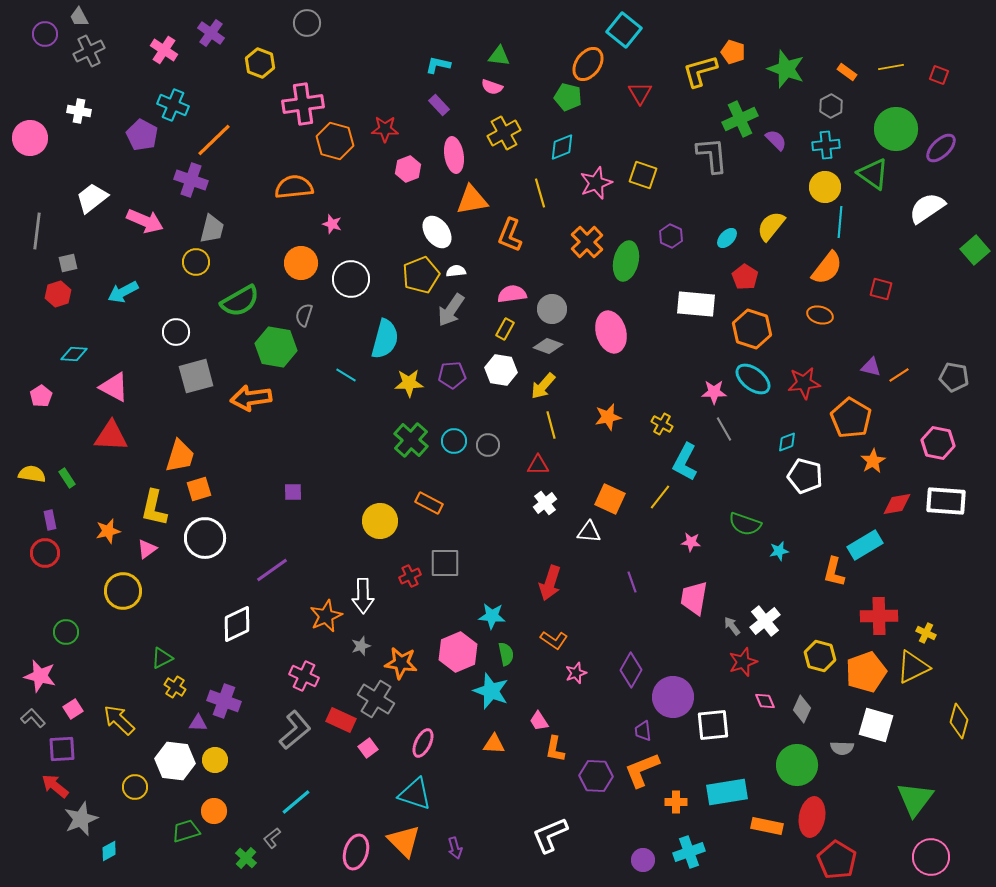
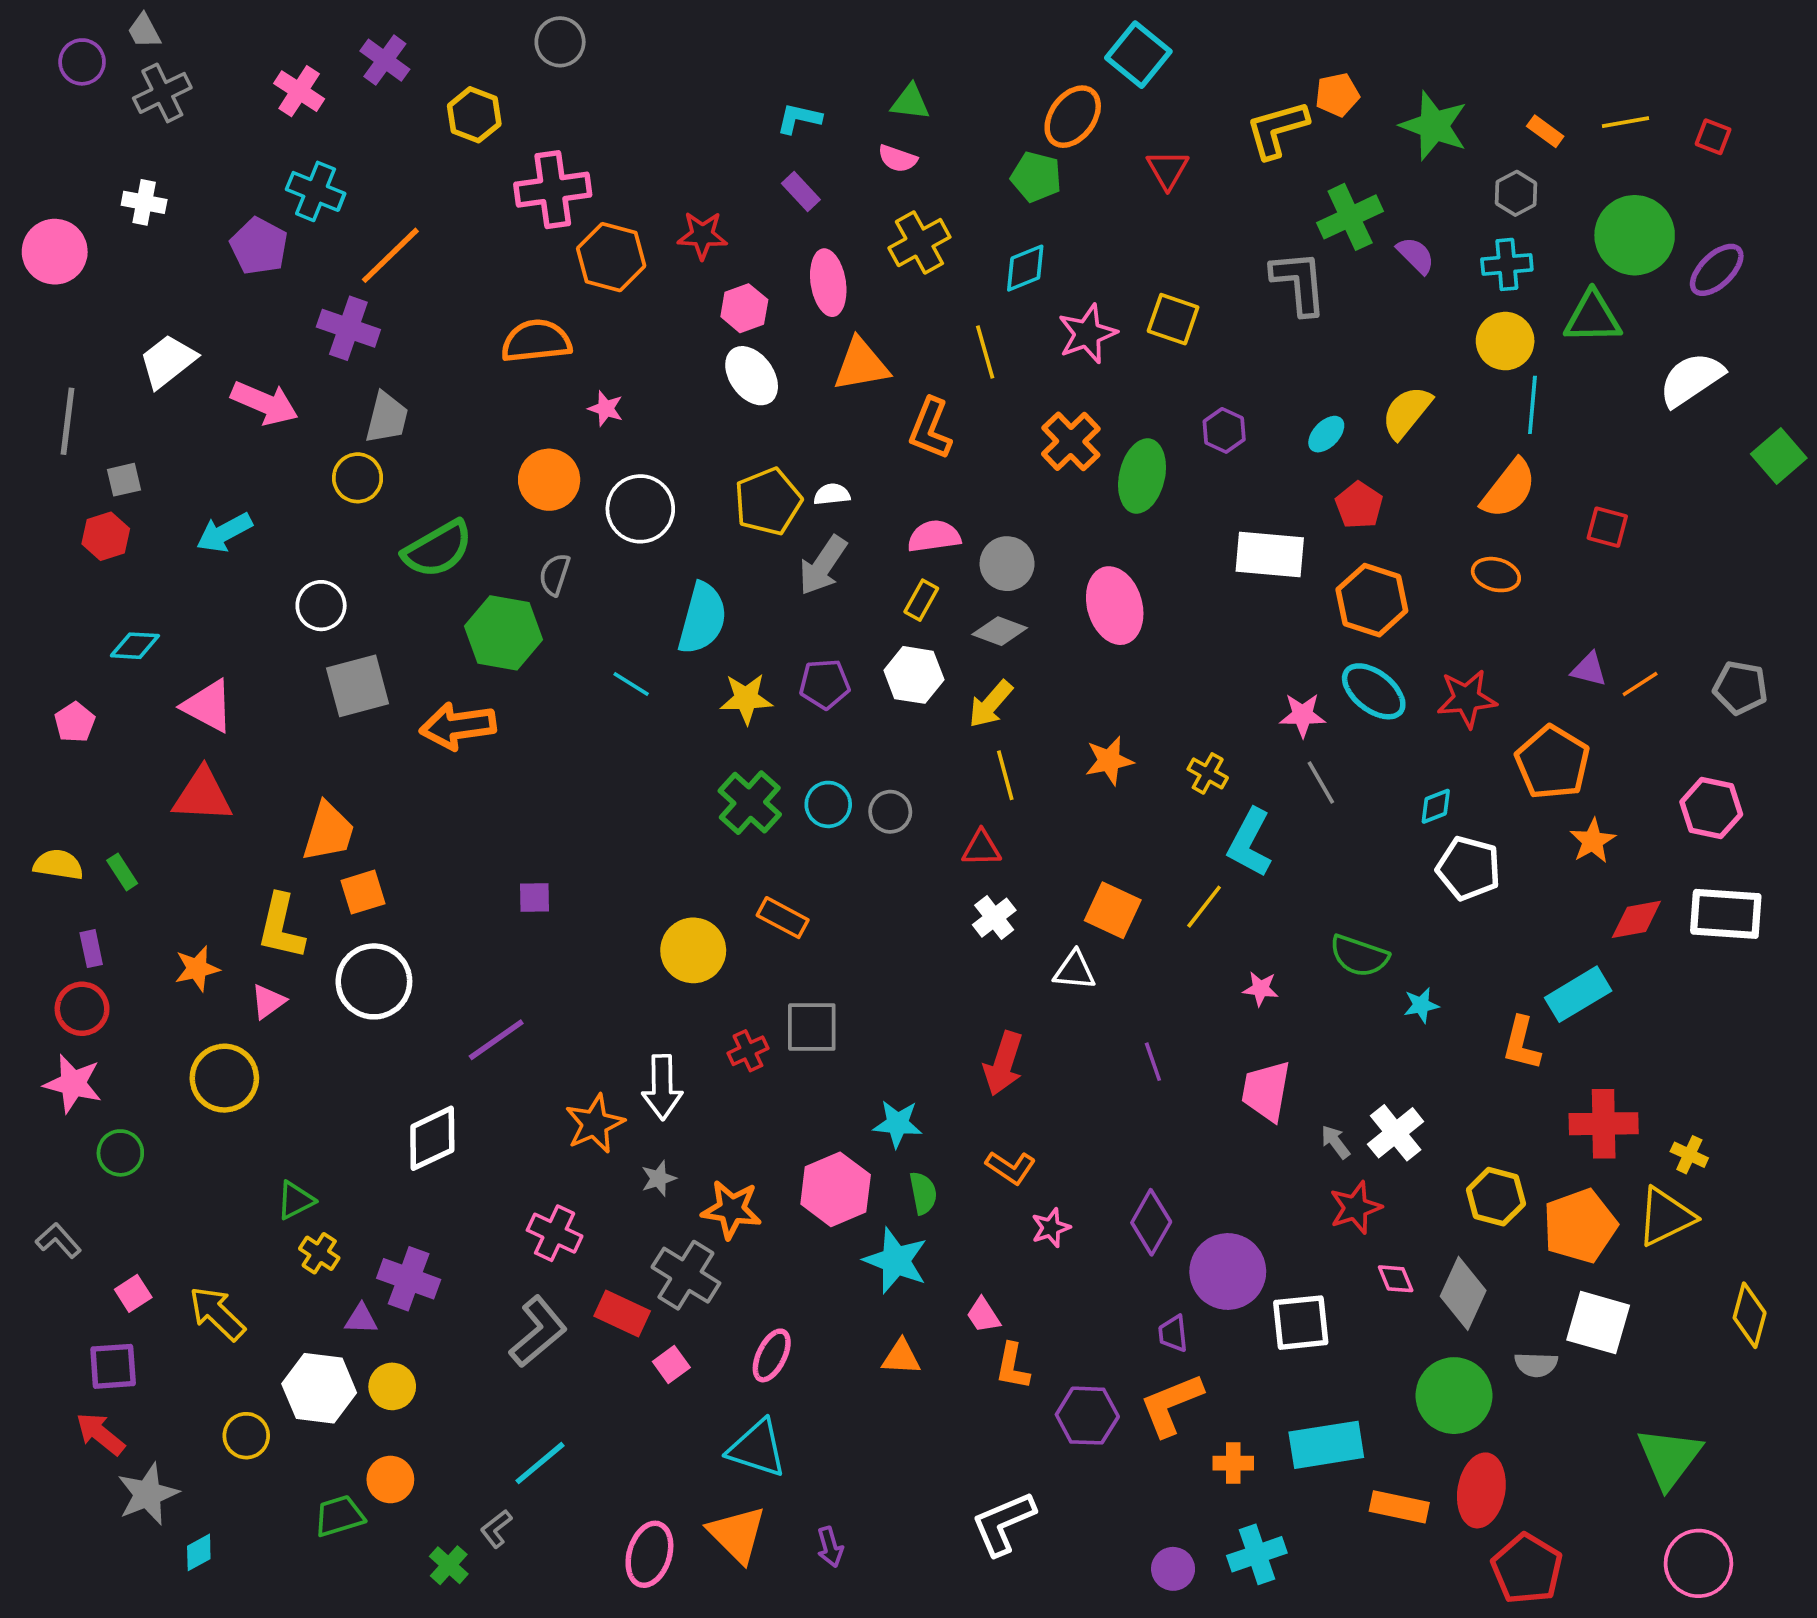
orange pentagon: (733, 52) -> (1337, 95), turned -30
green triangle: (873, 174) -> (1593, 317), turned -36
white ellipse: (437, 232) -> (752, 376), moved
pink star: (40, 676) -> (73, 1084), moved
gray diamond: (802, 709) -> (1463, 1293), size x1.4
gray L-shape: (33, 718) -> (58, 1240), moved

